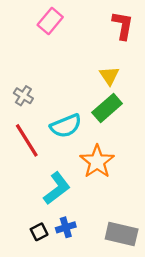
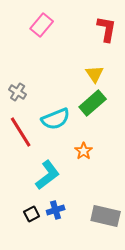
orange star: (97, 162) -> (84, 151), size x0.6

